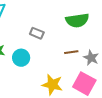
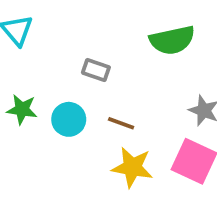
brown line: (71, 52) -> (121, 123), moved, turned 32

